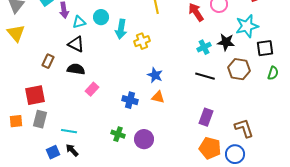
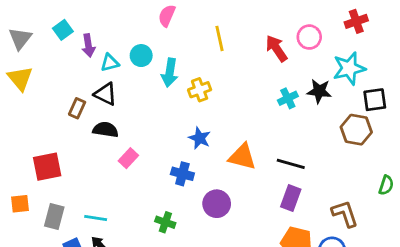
brown rectangle: (48, 61) -> (77, 108), moved
brown hexagon: (239, 69) -> (356, 130), moved
green semicircle: (273, 73) -> (386, 185), moved
blue star: (155, 75) -> (200, 138), moved
black line: (205, 76) -> (291, 164), moved
orange triangle: (158, 97) -> (242, 157), moved, size x1.5
gray rectangle: (40, 119) -> (54, 217), moved
purple circle: (144, 139) -> (217, 204), moved

